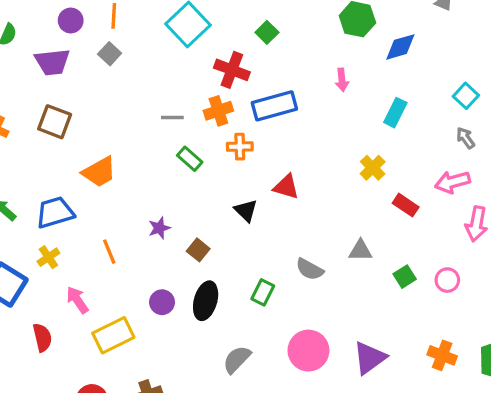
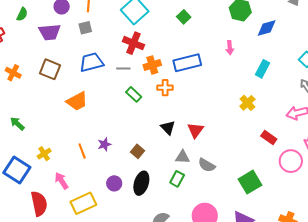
gray square: (110, 54) -> (85, 28), turned 32
red cross: (232, 70) -> (133, 43), moved
red triangle: (286, 187) -> (195, 130), moved, turned 48
red rectangle: (406, 205) -> (269, 138), moved
blue trapezoid: (55, 212) -> (91, 62), moved
purple star: (159, 228) -> (104, 144), moved
gray triangle: (360, 251) -> (183, 157), moved
green square: (405, 277) -> (250, 182), moved, size x1.6
pink circle: (447, 280) -> (291, 161), moved, size x1.5
red semicircle: (42, 337) -> (39, 204), size x1.4

